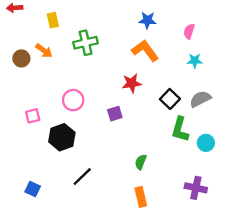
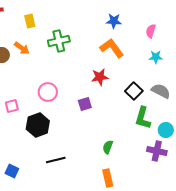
gray semicircle: (200, 99) -> (161, 91), turned 54
black line: (82, 177) -> (56, 160), turned 30
purple cross: (196, 188) -> (157, 151), moved

